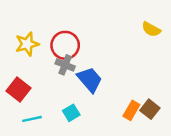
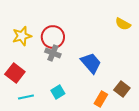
blue trapezoid: (90, 80) -> (91, 63), moved
orange rectangle: (131, 110) -> (101, 99), moved

